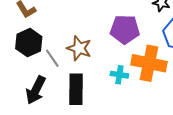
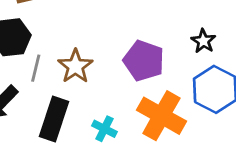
gray line: (52, 58) -> (36, 68), turned 30
cyan cross: (119, 75) -> (104, 129), moved

